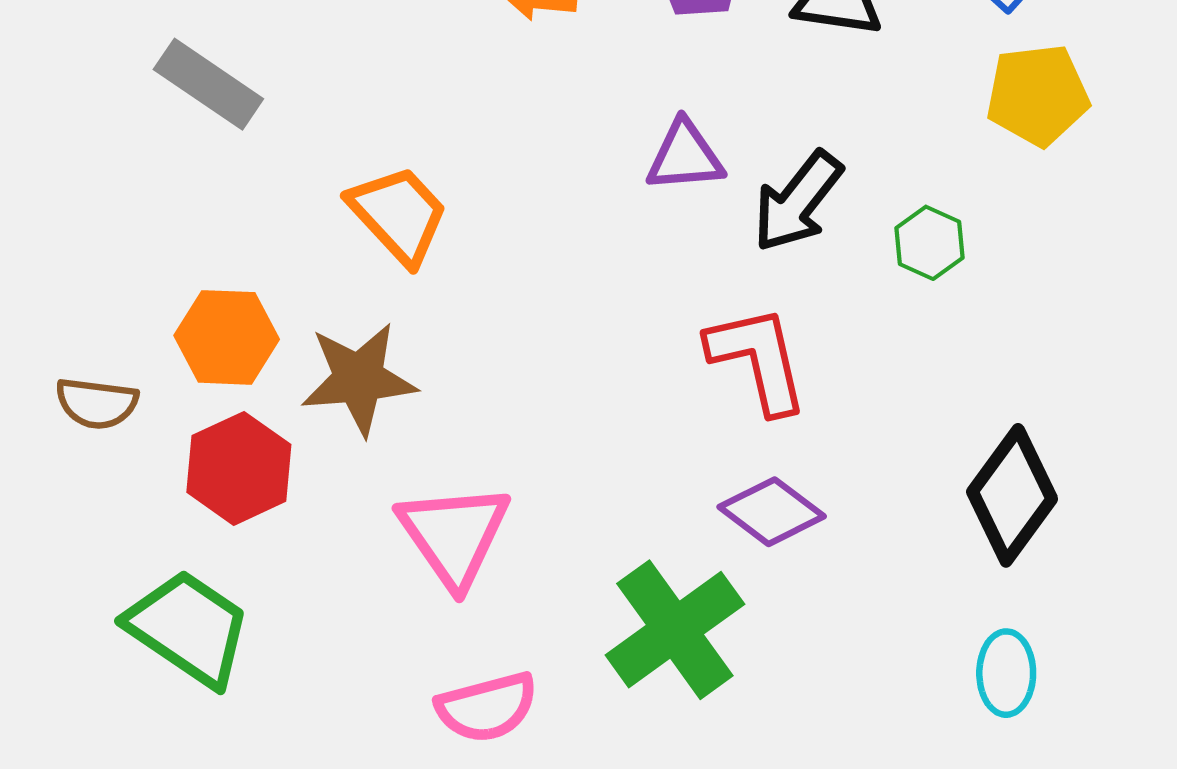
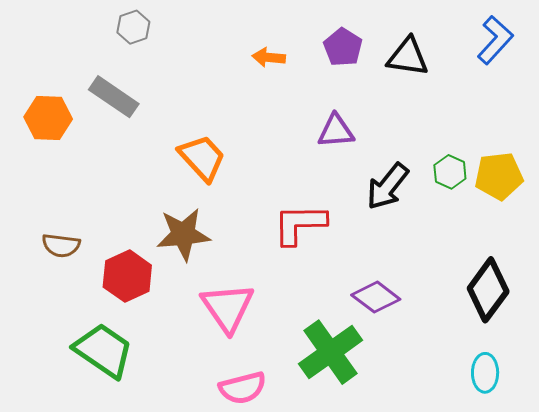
yellow pentagon: (1038, 95) -> (499, 176), moved
black arrow: (797, 201) -> (388, 186), moved
orange hexagon: (227, 337) -> (48, 118), moved
red L-shape: (758, 359) -> (300, 224), moved, turned -78

